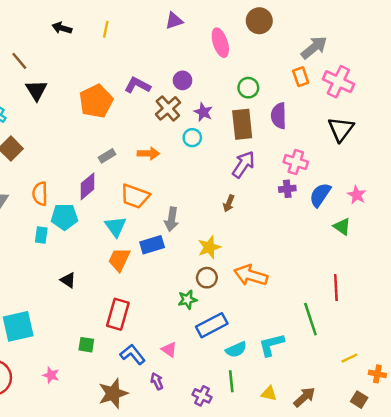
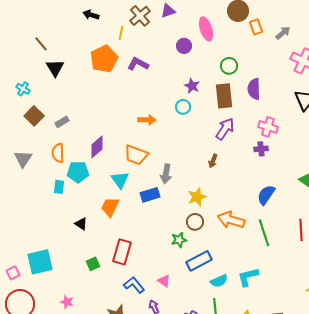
black arrow: (62, 28) -> (91, 15), moved
yellow line: (106, 29) -> (121, 33), moved
gray arrow: (314, 48) -> (283, 33), size x0.7
orange rectangle: (301, 77) -> (256, 27), moved
purple circle: (183, 80) -> (184, 46), moved
orange pentagon: (96, 101) -> (104, 59), moved
brown cross: (168, 108) -> (140, 16), moved
gray rectangle: (107, 156) -> (62, 122), moved
blue semicircle: (320, 195) -> (266, 195), moved
orange trapezoid: (119, 259) -> (110, 207), moved
green line: (310, 319) -> (264, 233), moved
green square: (86, 345) -> (93, 264), moved, turned -32

